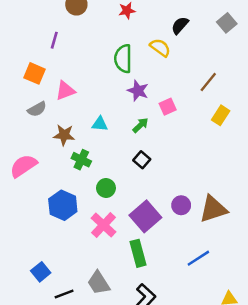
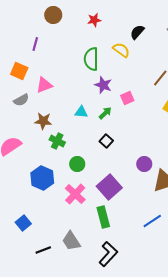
cyan triangle: (100, 124) -> (81, 112), moved
purple circle: (181, 205) -> (144, 164), moved
blue square: (41, 272) -> (23, 223), moved

